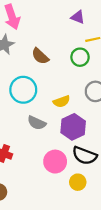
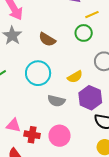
pink circle: (55, 162) -> (60, 136), moved

